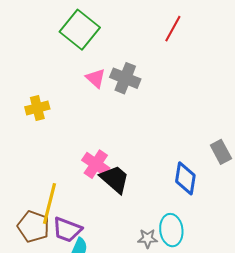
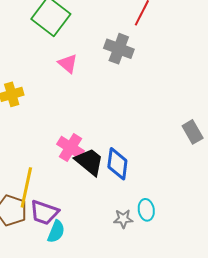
gray cross: (125, 78) -> (119, 49), moved
blue diamond: (185, 178) -> (117, 164), moved
cyan ellipse: (171, 230) -> (146, 210), size x0.7

